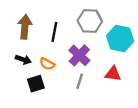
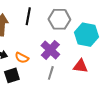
black line: (54, 32) -> (28, 16), moved

